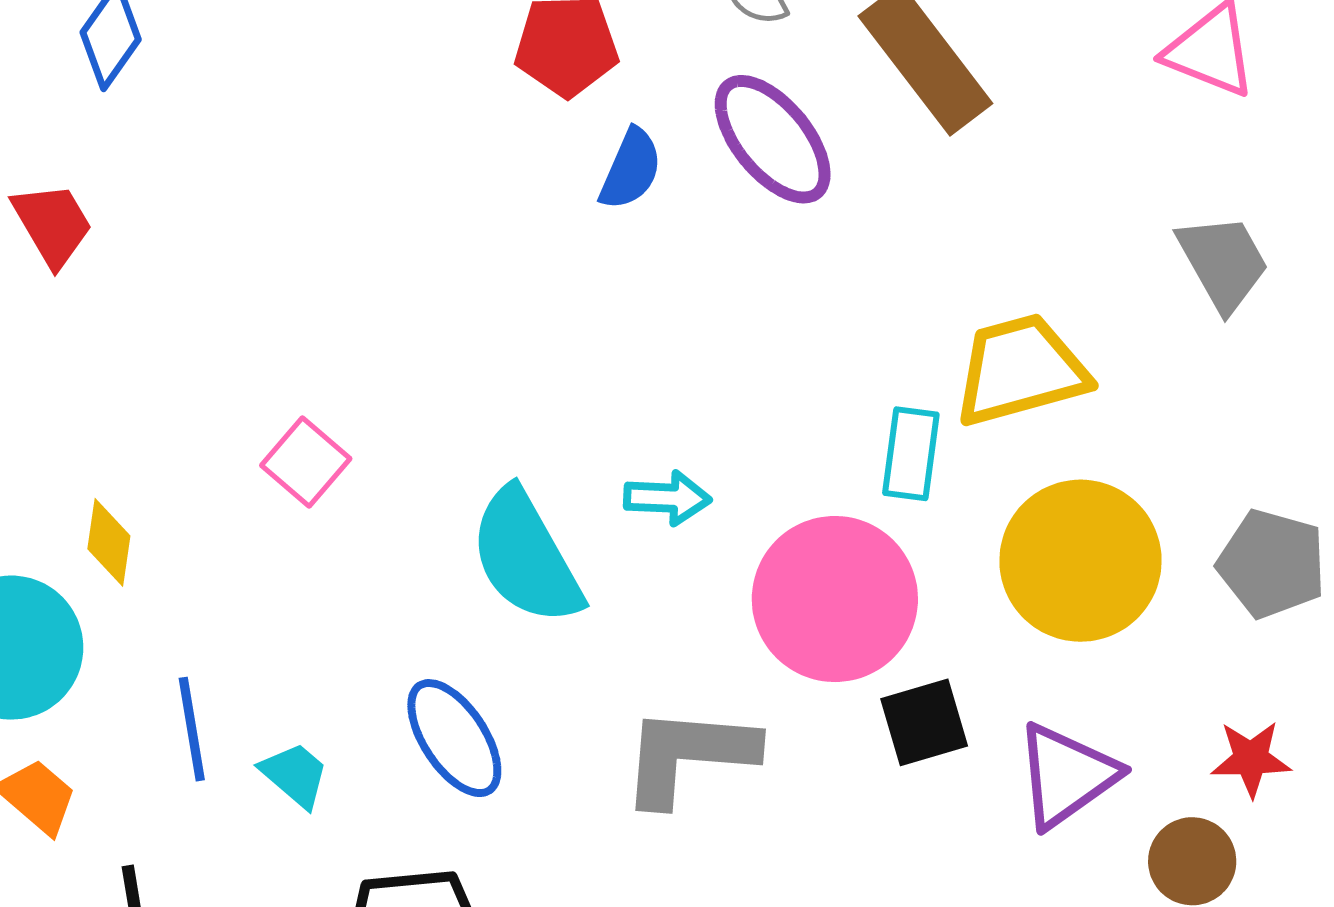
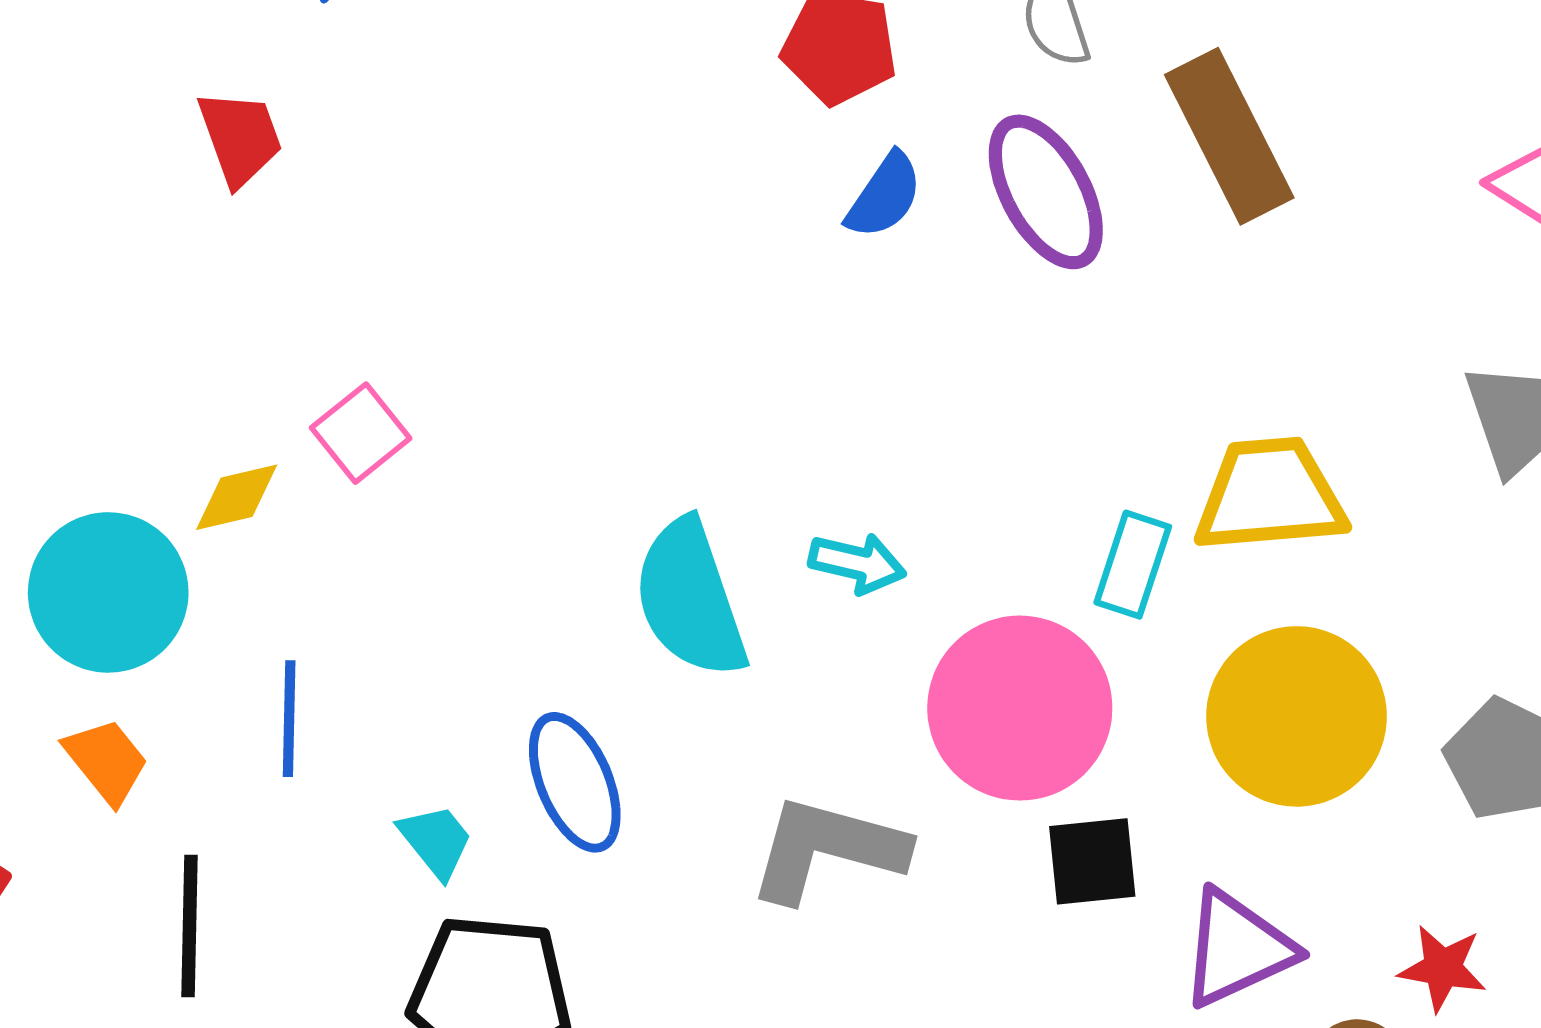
pink square: (306, 462) -> (361, 433), moved
yellow diamond: (109, 542) -> (237, 497), turned 58
cyan trapezoid: (295, 775) -> (436, 841), moved

